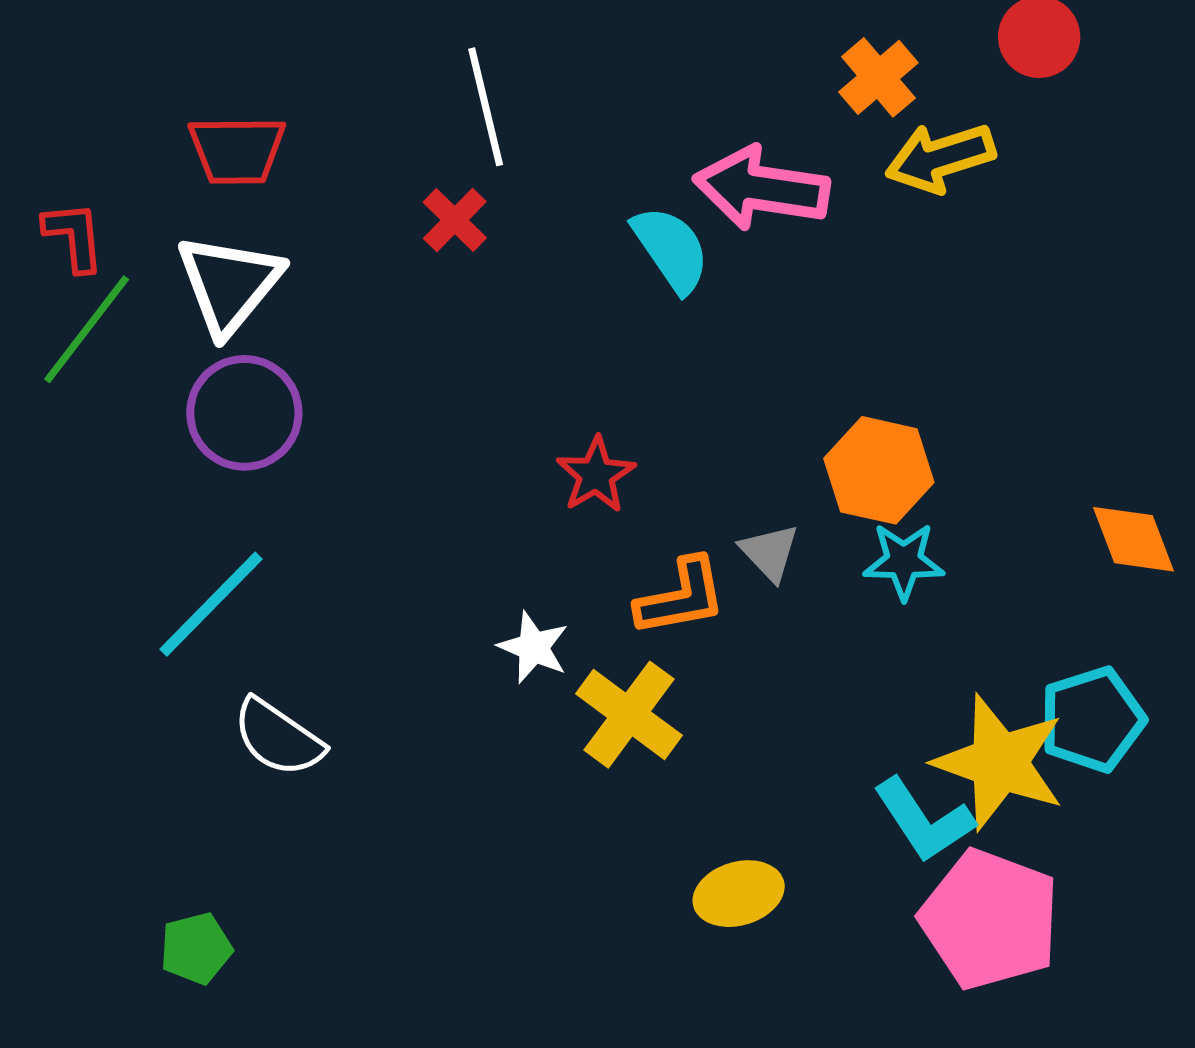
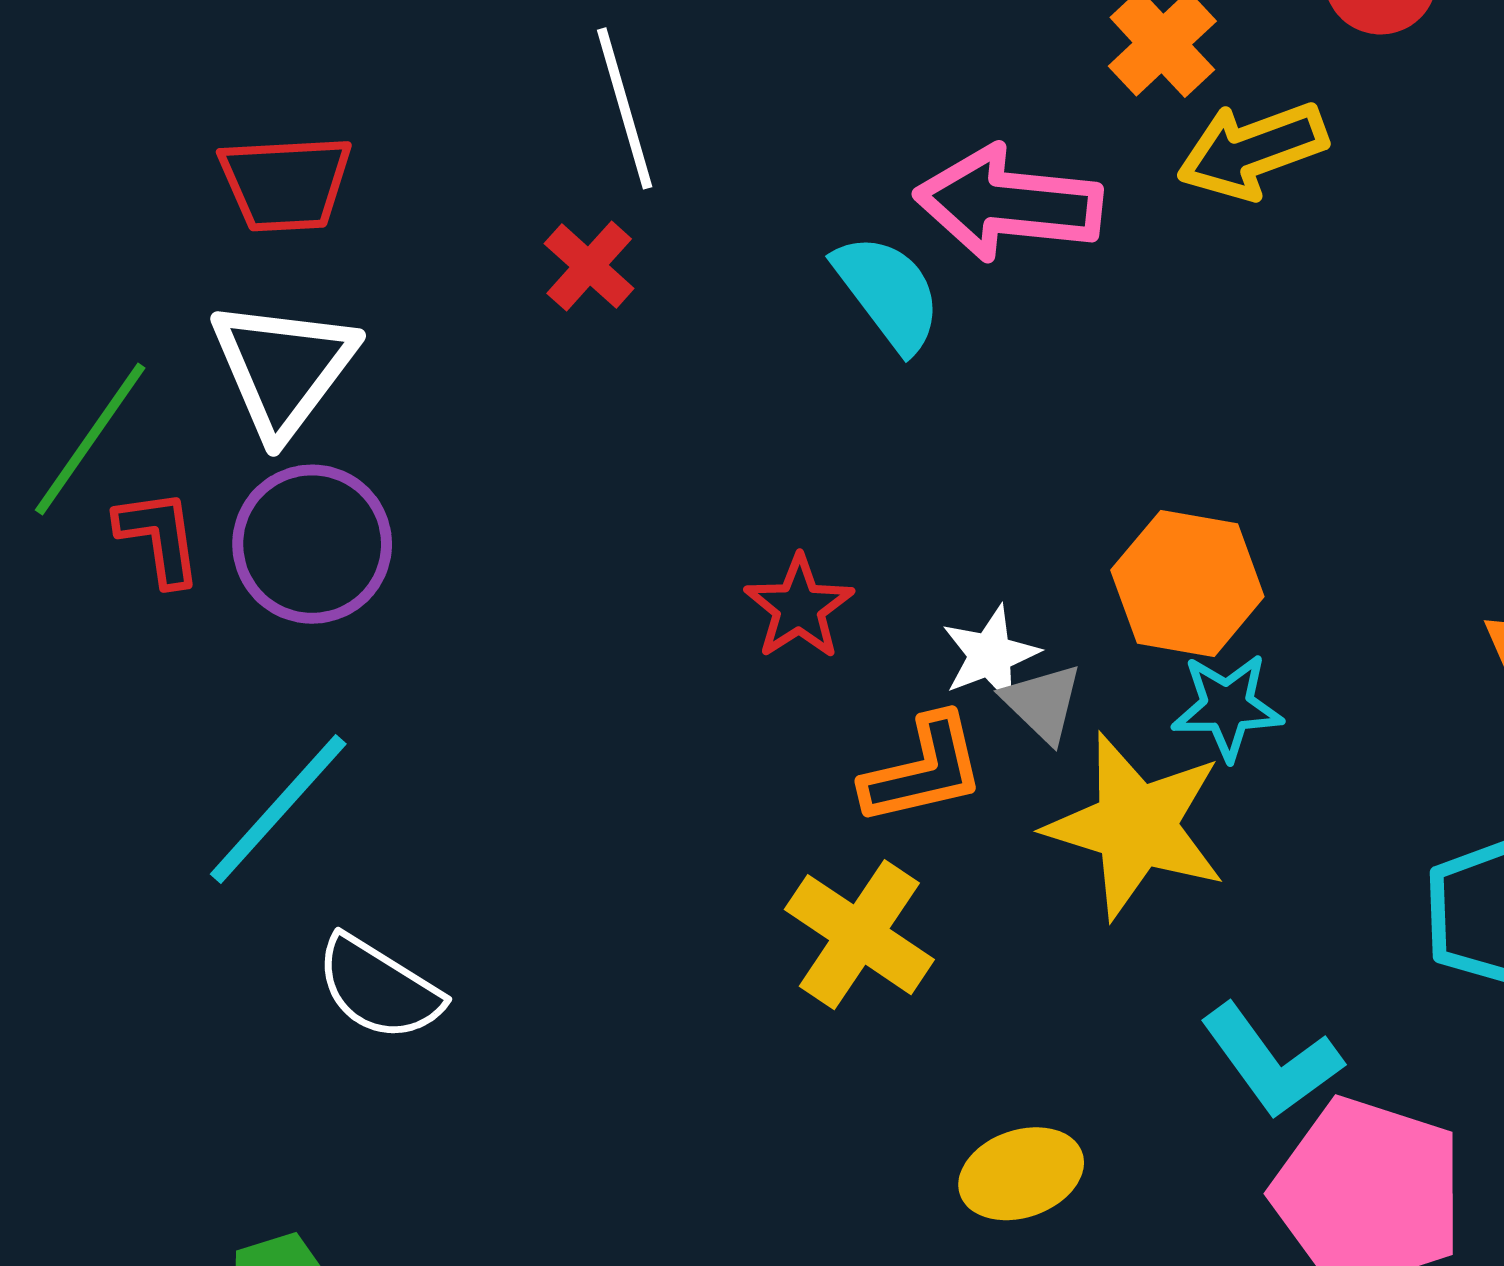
red L-shape: (74, 236) -> (159, 537), moved
white star: (533, 647) -> (990, 655), moved, turned 30
yellow star: (999, 762) -> (1136, 826), moved

